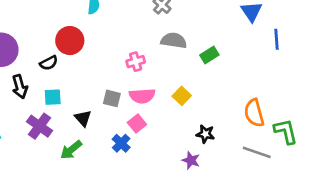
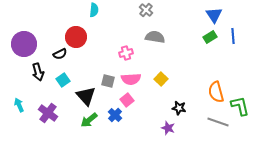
green rectangle: (209, 55) -> (210, 37), moved
cyan square: (53, 97) -> (63, 80), turned -32
black triangle: (83, 118) -> (86, 96), size x1.5
purple cross: (40, 126) -> (48, 113), moved
green arrow: (71, 150) -> (89, 120), moved

